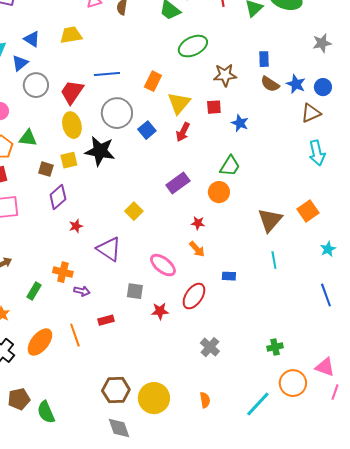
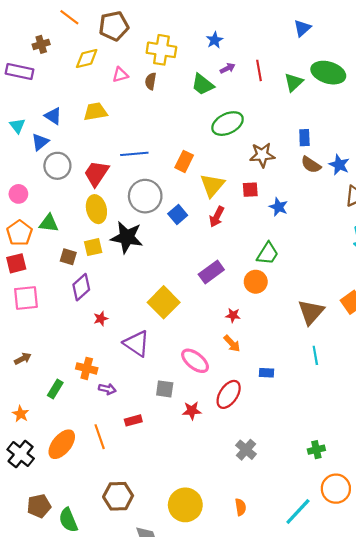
yellow square: (134, 211) -> (164, 302), size x1.6
brown hexagon: (116, 390) -> (118, 496), moved

